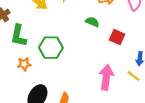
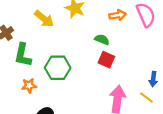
red square: (117, 37) -> (106, 60), moved

